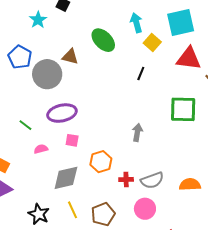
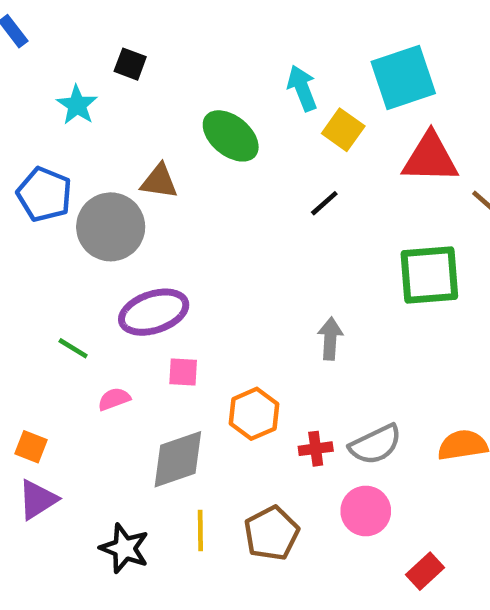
black line: (141, 73) -> (324, 203), turned 32
yellow line: (72, 210) -> (200, 531), turned 30

